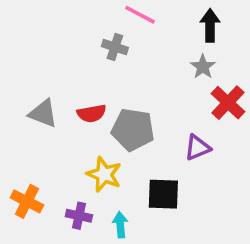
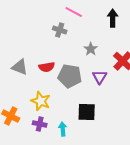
gray star: (203, 67) -> (91, 49), moved
purple triangle: (197, 148) -> (100, 77), moved, turned -35
yellow star: (104, 174) -> (41, 101), moved

